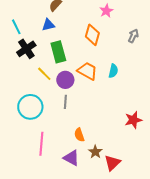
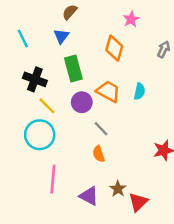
blue triangle: (48, 25) -> (61, 36), turned -40
black cross: (26, 49) -> (35, 79), moved, turned -36
yellow line: (44, 74) -> (47, 106), moved
gray line: (65, 102) -> (101, 129), moved, turned -48
orange semicircle: (79, 135) -> (99, 154), moved

